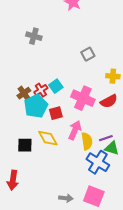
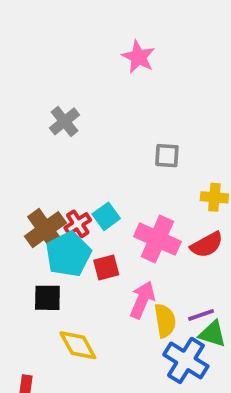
gray cross: (34, 36) -> (64, 121), turned 35
gray square: (88, 54) -> (167, 156), turned 32
brown cross: (24, 93) -> (46, 230), size x1.5
yellow diamond: (48, 138) -> (78, 345), moved
black square: (25, 145) -> (47, 298), moved

